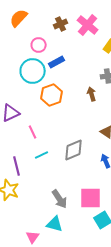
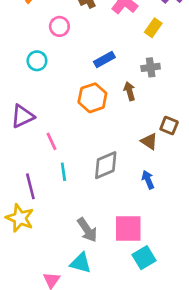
blue rectangle: (57, 62) -> (104, 59), moved
cyan circle: (33, 71) -> (37, 61), moved, size x0.6
orange hexagon: (52, 95) -> (92, 98), moved
cyan line: (42, 155) -> (63, 172), turned -72

